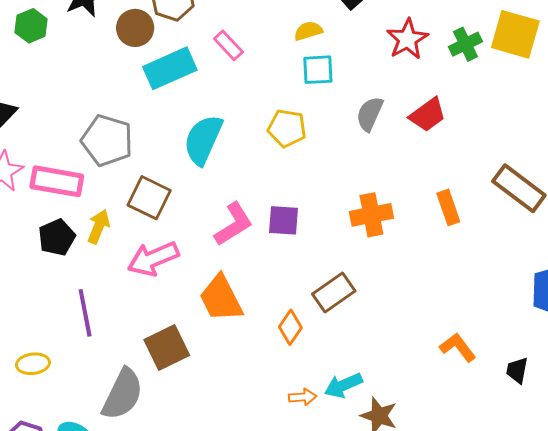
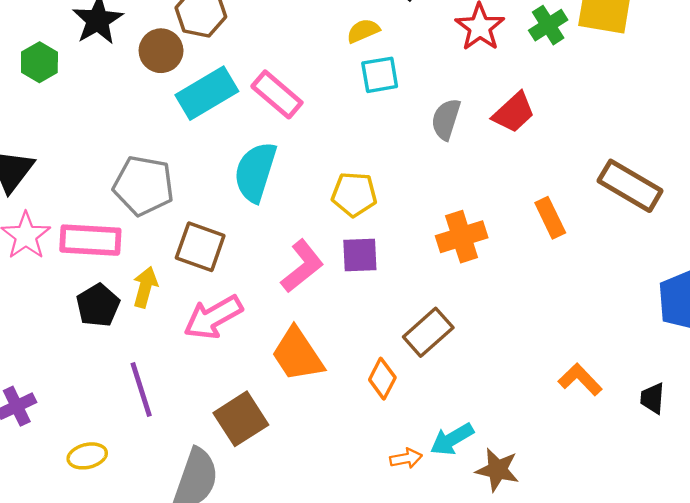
pink rectangle: (228, 45) -> (277, 94), moved, size x1.4
yellow pentagon: (287, 128) -> (354, 194), moved

